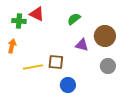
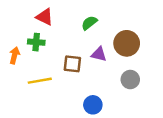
green cross: (19, 21) -> (36, 42), moved
brown square: (56, 62) -> (72, 64), moved
blue circle: (68, 85) -> (93, 105), moved

